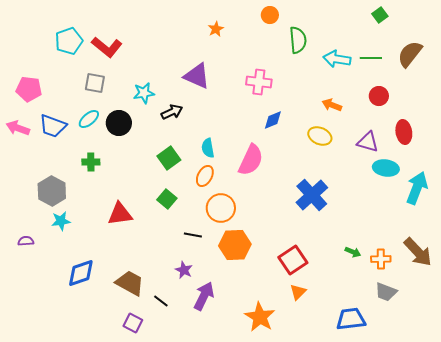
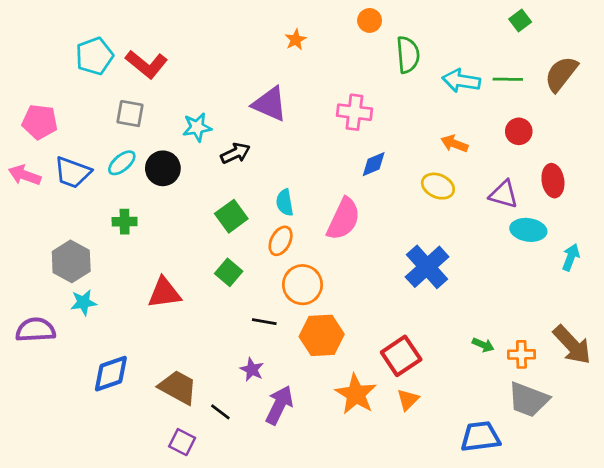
cyan arrow: (417, 188) -> (571, 257), size x0.6
purple semicircle: (26, 241) -> (36, 330), size x1.8
gray trapezoid: (386, 292) -> (528, 400), size x1.4
orange star: (260, 317) -> (356, 394), moved

